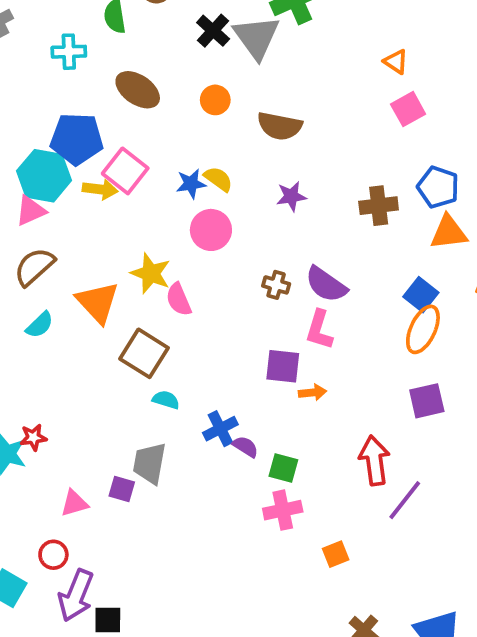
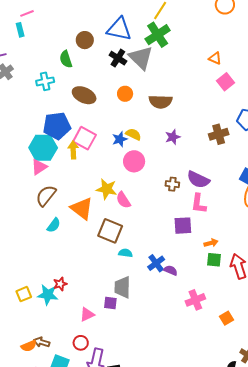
yellow arrow: (100, 189) -> (73, 150), turned -90
orange arrow: (313, 392) -> (211, 243), moved
green square: (283, 468) -> (214, 260), moved

